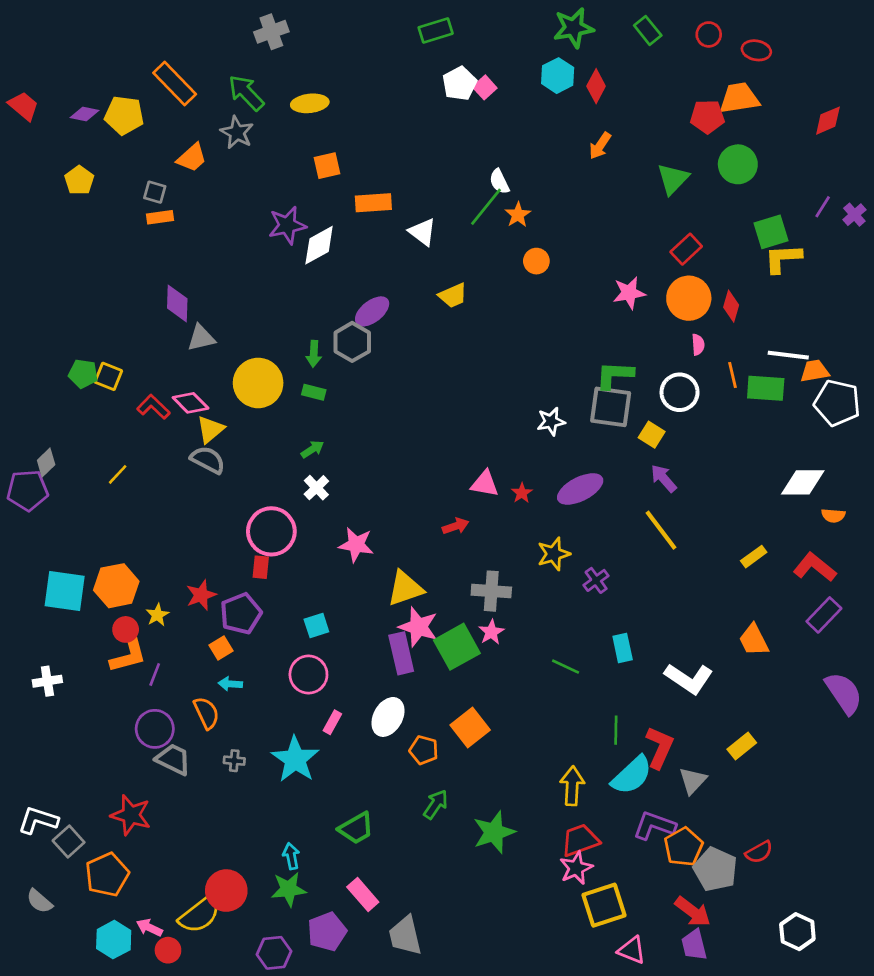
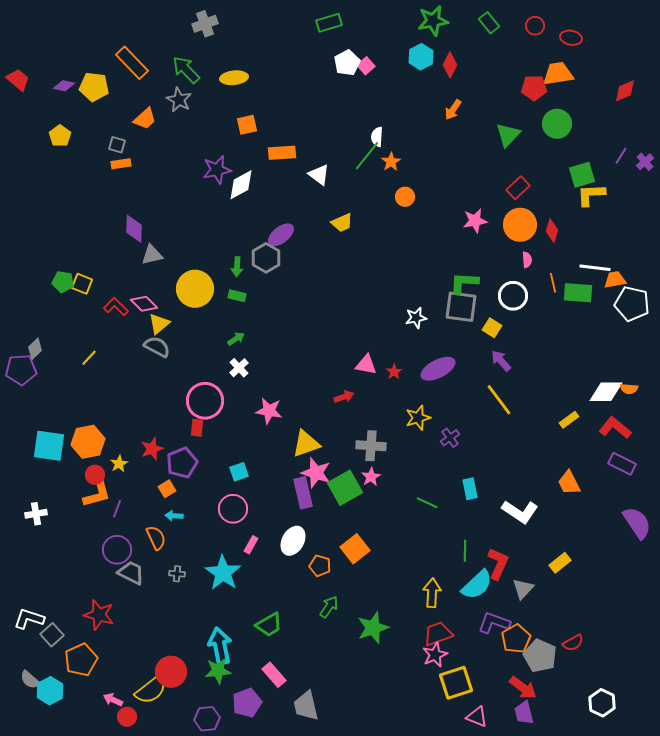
white semicircle: (499, 182) -> (377, 137), turned 30
white diamond: (803, 482) -> (606, 392), moved
purple rectangle: (824, 615) -> (622, 464), turned 72
cyan arrow: (291, 856) -> (220, 646), size x1.8
cyan hexagon: (114, 940) -> (50, 691), moved

